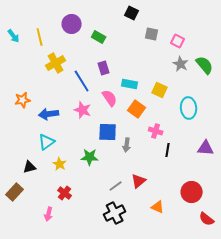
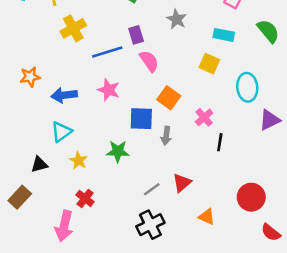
gray star: (181, 64) -> (177, 19), moved
blue line: (82, 81) -> (107, 52), turned -75
cyan rectangle: (130, 84) -> (224, 35), moved
pink semicircle: (110, 98) -> (149, 61), moved
orange square: (137, 109) -> (169, 98), moved
pink cross: (156, 131) -> (204, 117), turned 32
purple triangle: (206, 148) -> (270, 120), moved, turned -30
pink arrow: (49, 214) -> (64, 226), size x1.6

